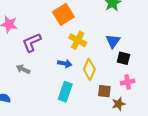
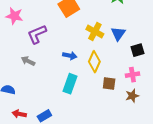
yellow cross: (78, 40) -> (95, 32), moved
black square: (123, 58) -> (138, 50), moved, turned -32
brown star: (119, 104) -> (132, 96), moved

